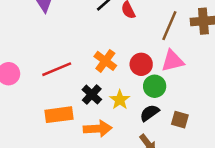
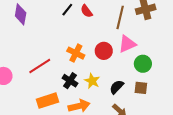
green circle: (155, 86) -> (143, 64), moved

